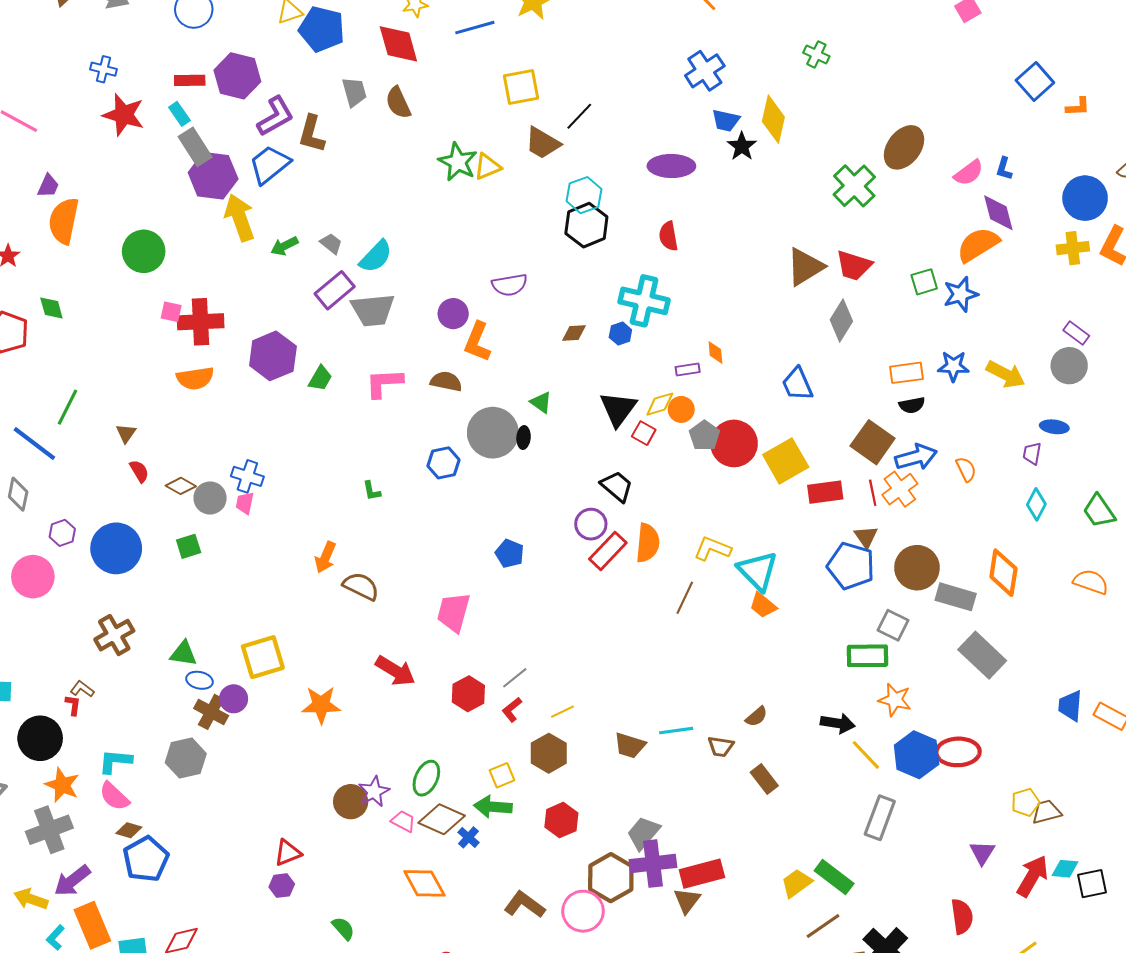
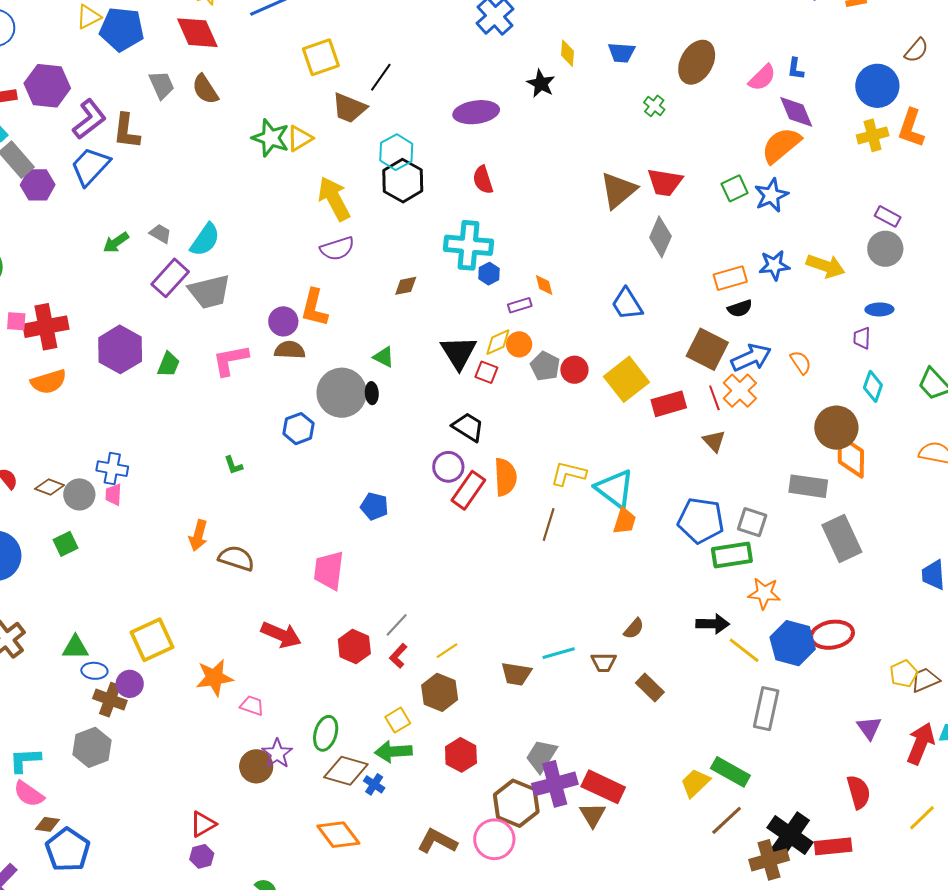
yellow diamond: (773, 119) -> (567, 53), size x0.6
blue trapezoid: (726, 121) -> (622, 53), moved
purple hexagon: (213, 176) -> (38, 185), size x0.7
green cross: (854, 186) -> (654, 106), size x0.5
yellow arrow: (240, 218) -> (334, 199), moved
purple circle: (453, 314) -> (283, 321), moved
blue hexagon: (620, 334) -> (489, 274), moved
red circle: (734, 443) -> (574, 370), size x0.6
blue pentagon: (851, 566) -> (701, 520), moved
brown circle: (917, 568) -> (836, 428), moved
orange trapezoid: (763, 605) -> (625, 521), turned -104
gray rectangle: (982, 655) -> (842, 538), turned 30
pink trapezoid: (403, 821) -> (252, 705), moved
red rectangle: (702, 874) -> (603, 787), turned 48

